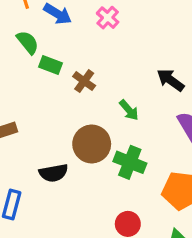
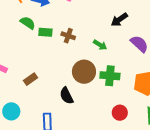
black arrow: (171, 80) -> (119, 20), turned -54
black semicircle: (53, 173) -> (66, 96), turned 90

